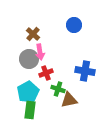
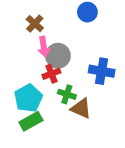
gray circle: (29, 59) -> (58, 56), moved
brown triangle: (69, 100) -> (81, 108), turned 36
green rectangle: (30, 110) -> (31, 121), turned 54

